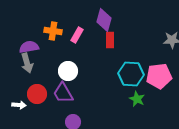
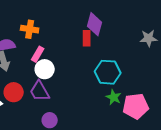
purple diamond: (104, 20) -> (95, 24), moved
pink rectangle: (77, 35) -> (38, 54), moved
pink pentagon: (159, 76) -> (136, 106), moved

